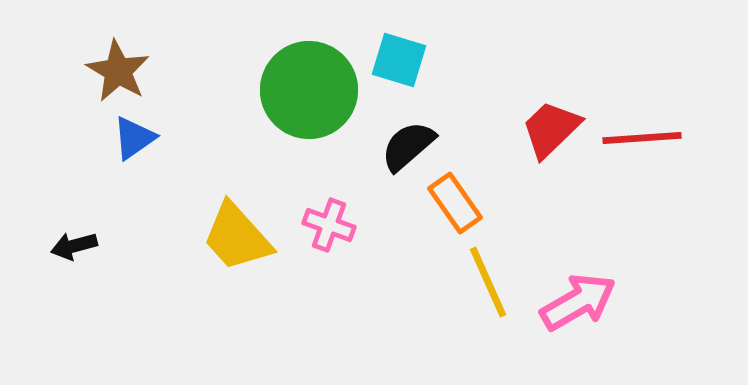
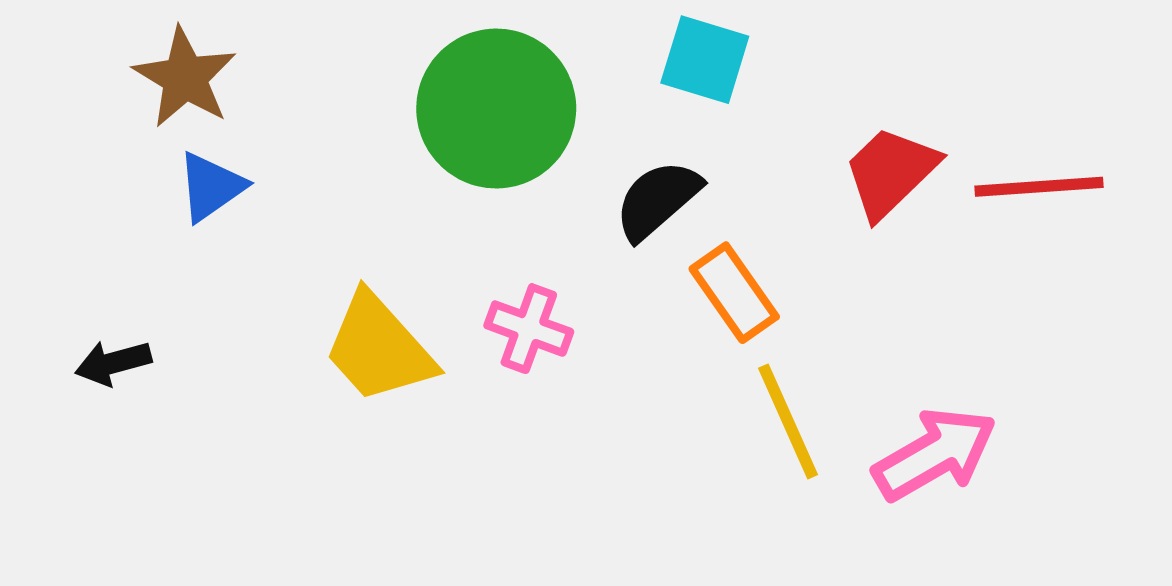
cyan square: (399, 60) -> (705, 60), moved

